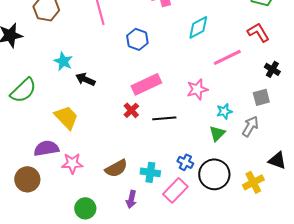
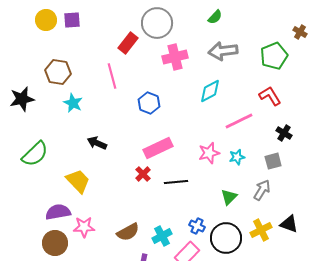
cyan star: (63, 61) -> (73, 103), moved
cyan star: (224, 111) -> (237, 157), moved
cyan cross: (150, 172) -> (162, 236), turned -36
brown circle: (27, 179) -> (55, 243), moved
yellow cross: (253, 182) -> (261, 230), moved

